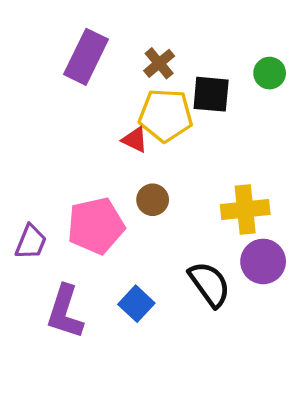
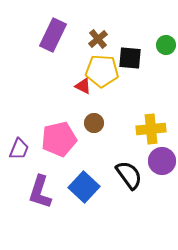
blue square: (136, 304) -> (84, 187), size x1.4

